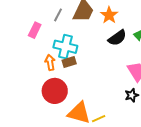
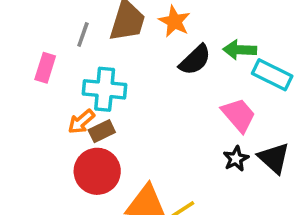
orange arrow: (50, 62) -> (81, 122), turned -112
brown rectangle: (69, 62) -> (102, 131), moved

